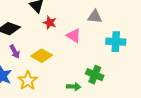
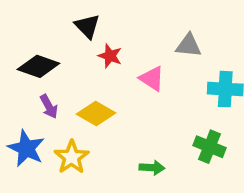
green cross: (95, 75) -> (210, 147), moved

